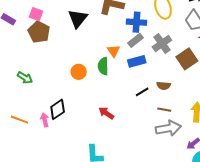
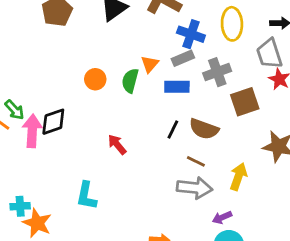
green arrow: (25, 78) -> (15, 110), moved
brown semicircle: (164, 86) -> (204, 129), size x1.5
black line: (142, 92) -> (173, 130), turned -48
pink arrow: (45, 120) -> (32, 131), size x1.6

